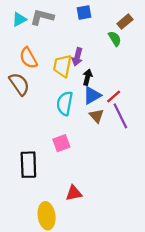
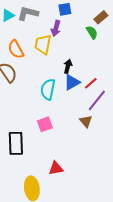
purple arrow: (77, 57) -> (56, 28), moved
yellow trapezoid: (62, 66) -> (43, 44), moved
brown triangle: (97, 116) -> (86, 121), moved
purple line: (120, 116) -> (97, 100), turned 65

